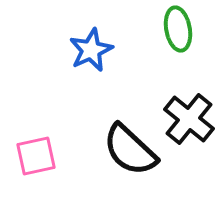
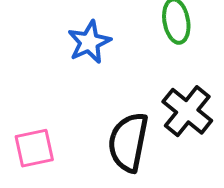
black semicircle: (130, 150) -> (128, 142), turned 58

